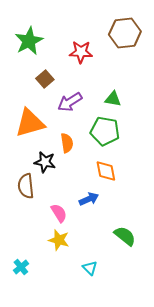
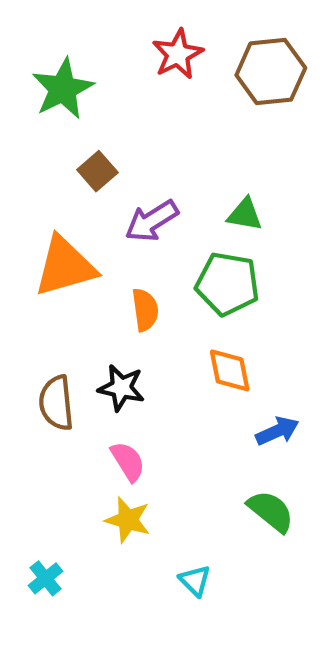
red star: (81, 52) -> (178, 54), moved, turned -30
black star: (45, 162) -> (121, 388), moved
blue arrow: (89, 199) -> (277, 431), moved

